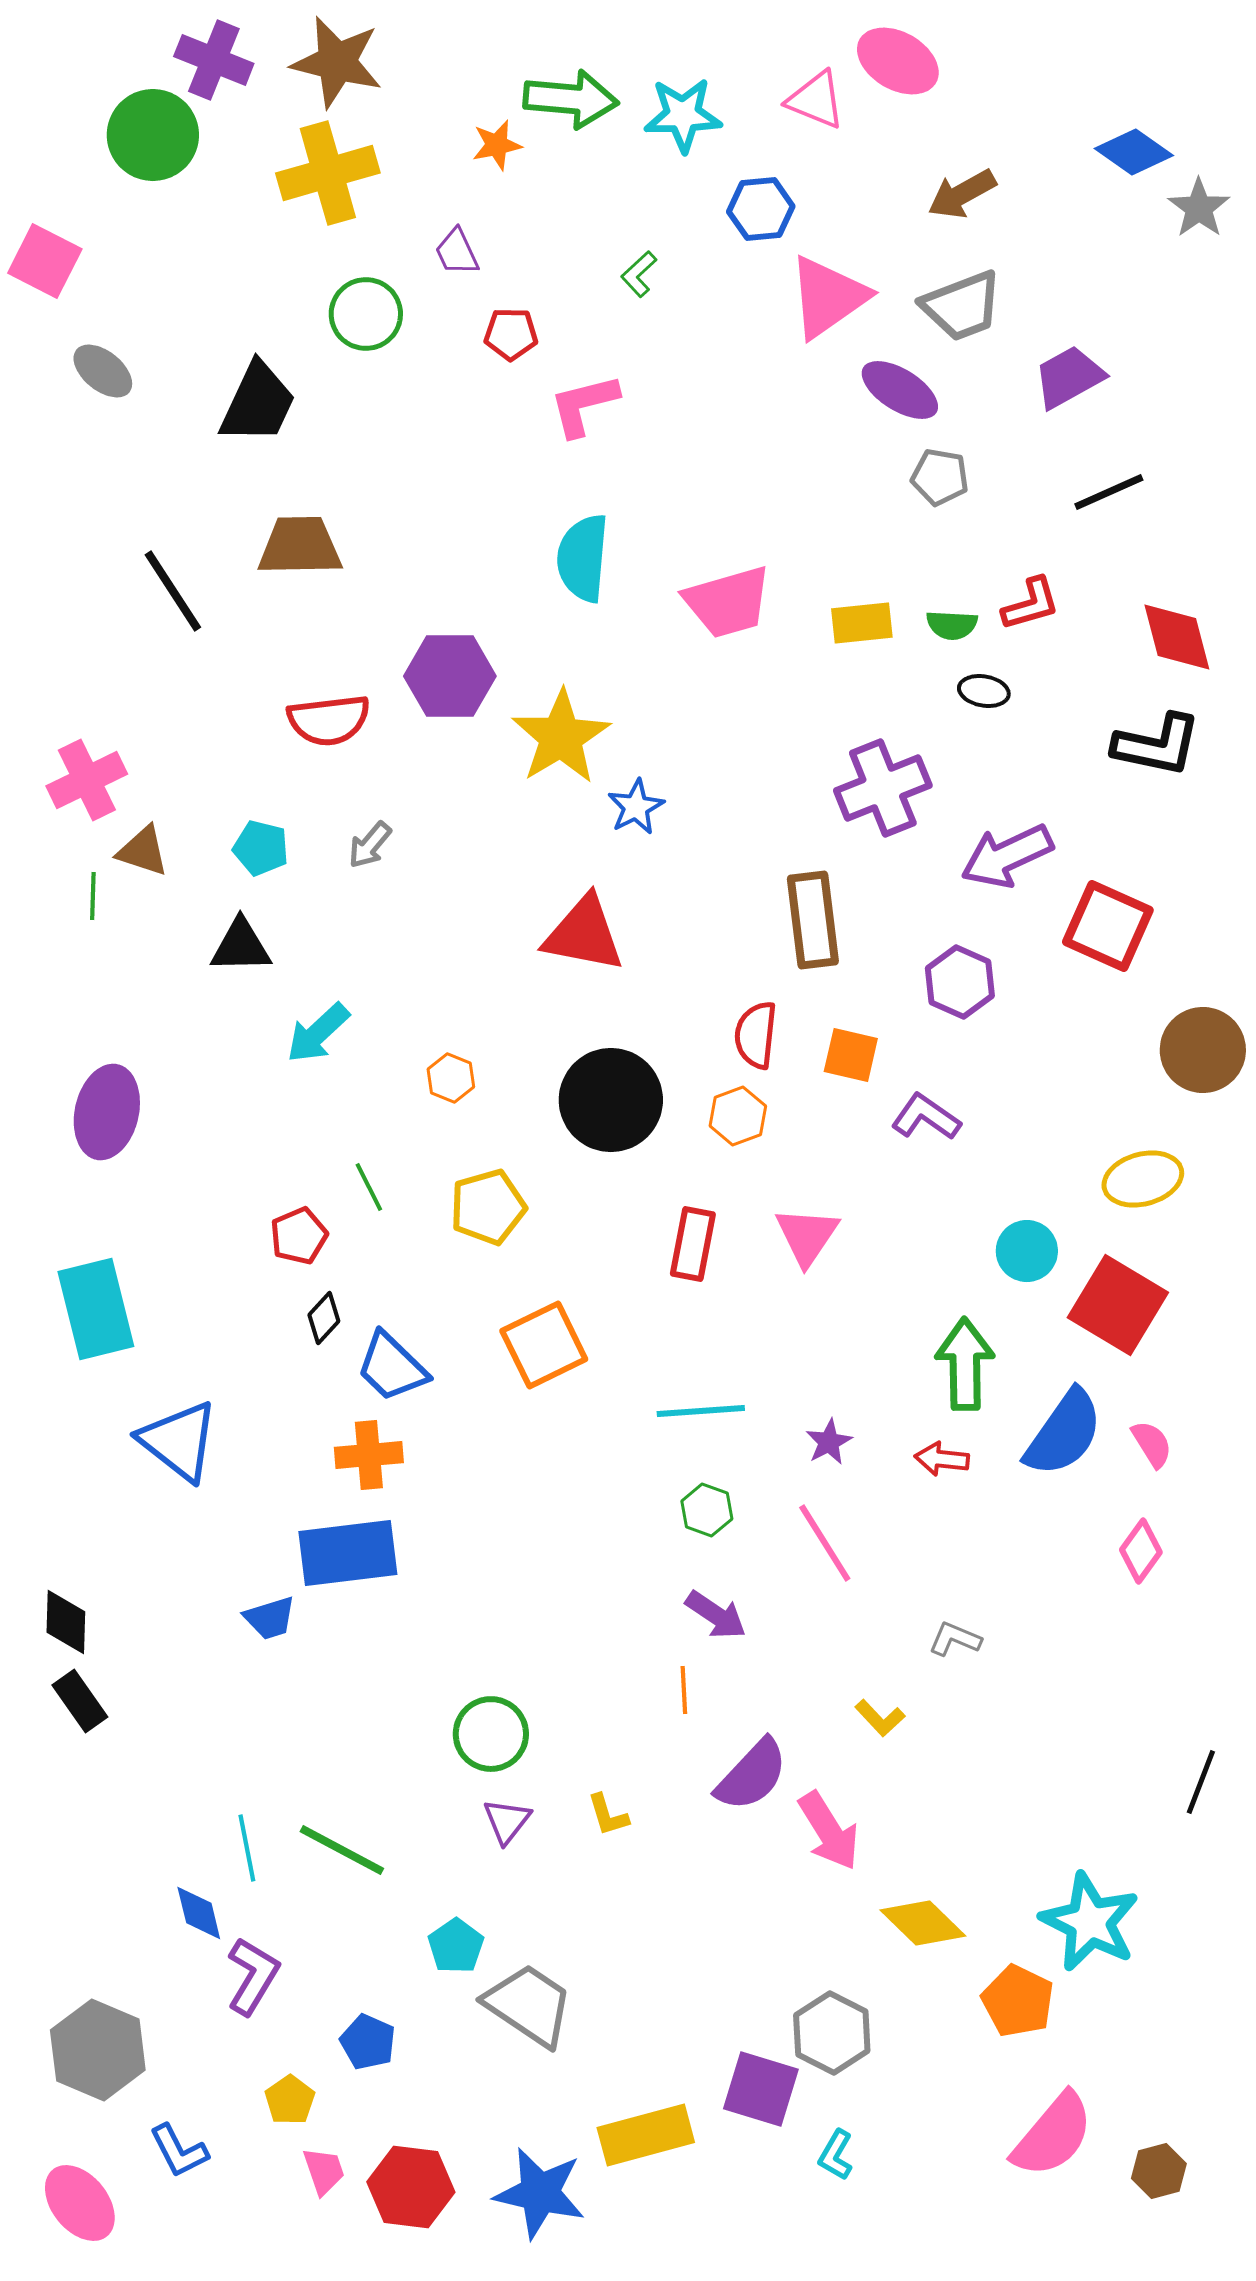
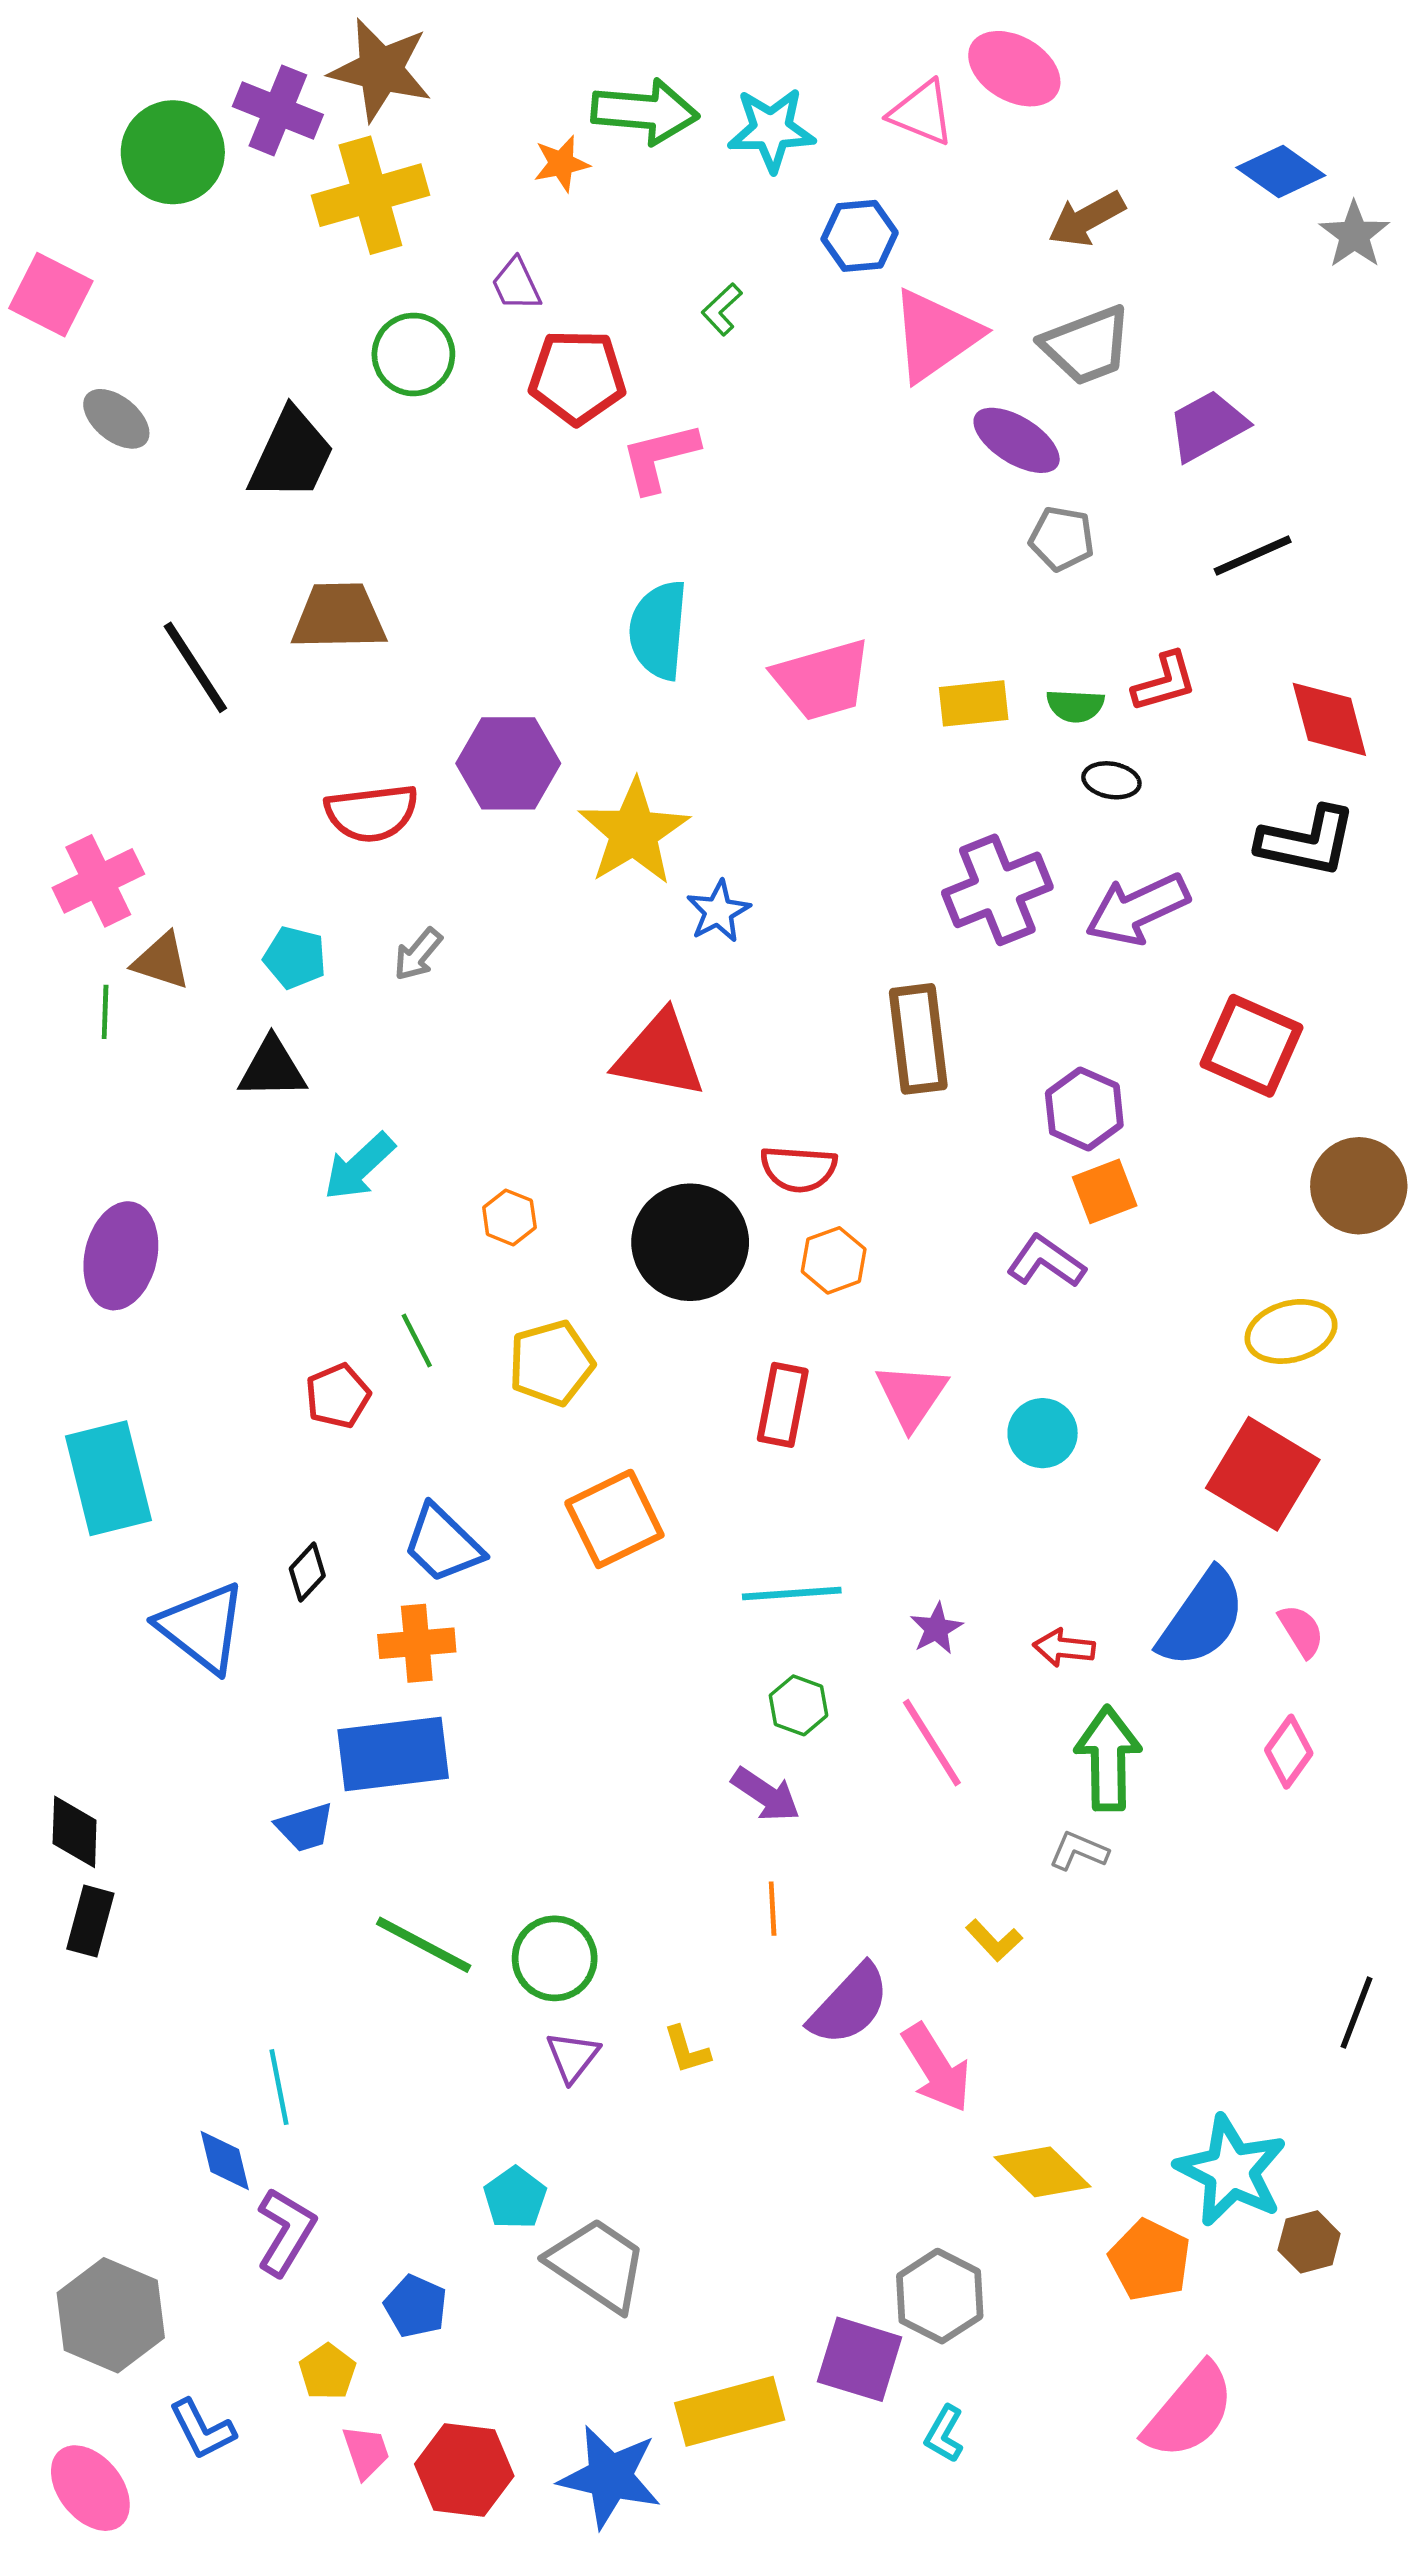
purple cross: (214, 60) -> (278, 110), moved
red pentagon: (511, 334) -> (577, 377), size x1.6
purple arrow: (1007, 856) -> (1137, 909), moved
red semicircle: (756, 1035) -> (799, 1169), moved, turned -92
orange square: (851, 1055) -> (1105, 1191), moved, turned -34
cyan circle: (1027, 1251) -> (1043, 1433), moved
black diamond: (324, 1318) -> (307, 1572), moved
green arrow: (965, 1364) -> (1108, 1758), moved
purple arrow: (716, 1615) -> (766, 1795), moved
black rectangle: (80, 1701) -> (90, 1921), turned 50
green line: (342, 1850) -> (424, 1945), moved
brown hexagon: (1159, 2171) -> (1309, 2242), moved

